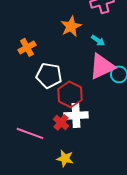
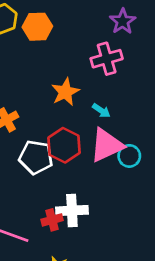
red hexagon: (70, 94) -> (64, 145), moved
red cross: (61, 122) -> (52, 220), turned 35

